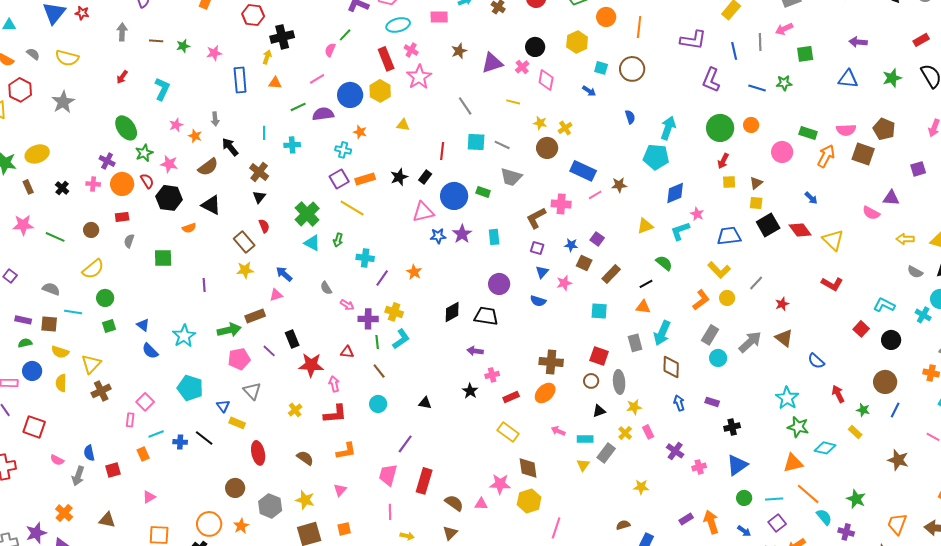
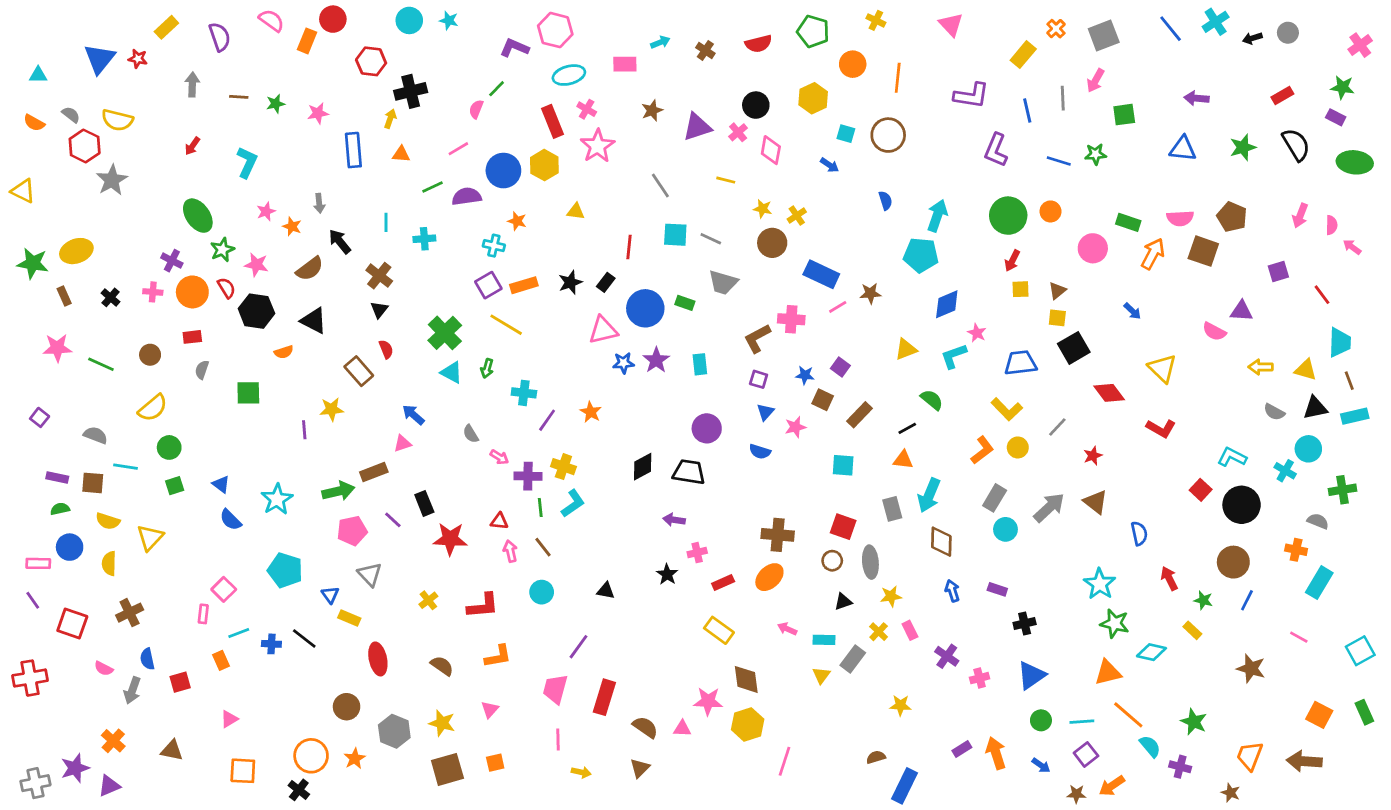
pink arrow: (784, 29) -> (1096, 80), turned -36
red hexagon: (20, 90) -> (85, 146), moved
red diamond: (800, 230) -> (1109, 393), moved
yellow star: (245, 270) -> (332, 409), moved
black circle: (891, 340) -> (1242, 505), size x1.4
blue semicircle: (816, 361) -> (1139, 533), turned -144
pink arrow: (334, 384) -> (510, 551), moved
brown cross: (101, 391) -> (130, 613), moved

